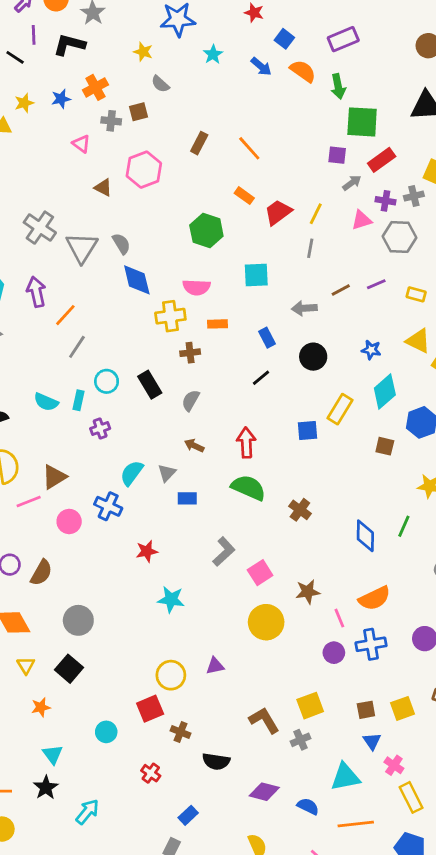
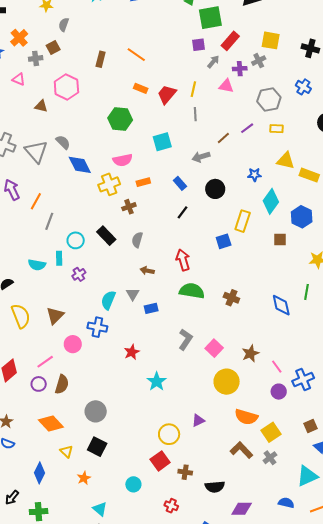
gray semicircle: (160, 84) -> (64, 25), turned 80
pink triangle: (362, 220) -> (226, 86), turned 42
gray hexagon: (400, 237) -> (269, 99), moved
pink line: (29, 502) -> (45, 362), moved
orange semicircle: (375, 598) -> (246, 417), moved, turned 55
cyan star: (171, 599) -> (157, 381), turned -30
purple diamond: (264, 792) -> (242, 509), moved

